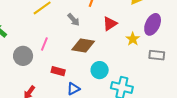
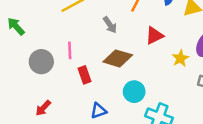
pink line: (44, 44) -> (70, 50), turned -32
red rectangle: (58, 71) -> (84, 75), moved, turned 48

